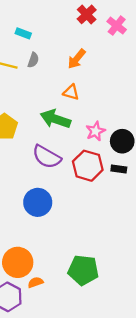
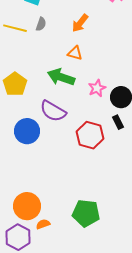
red hexagon: (88, 166) -> (90, 135), moved
black rectangle: (119, 169) -> (118, 122), turned 56
blue circle: (38, 202) -> (27, 131), moved

